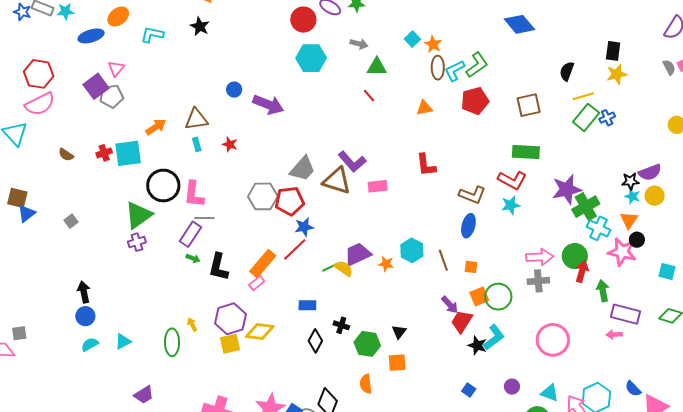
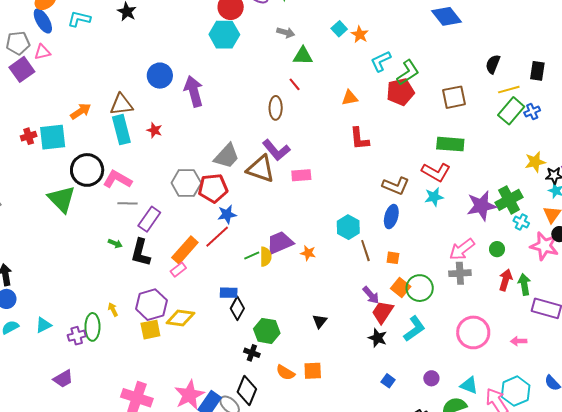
blue ellipse: (91, 36) -> (43, 21), moved, turned 75
black rectangle: (613, 51) -> (537, 71), moved
cyan hexagon: (311, 58) -> (224, 35), moved
green L-shape: (477, 65) -> (408, 72), moved
brown ellipse: (438, 68) -> (276, 108), moved
pink triangle: (116, 69) -> (42, 52), turned 36
yellow star: (617, 74) -> (535, 162), moved
blue circle: (234, 90) -> (160, 76), size x1.6
gray pentagon: (111, 96) -> (18, 43), moved
purple arrow: (268, 105) -> (194, 91), turned -128
cyan rectangle: (197, 144) -> (121, 130), size x2.0
red L-shape: (426, 165) -> (359, 139), moved
purple star: (567, 189) -> (481, 206), moved
pink L-shape: (194, 194) -> (117, 179), turned 112
green triangle: (138, 215) -> (62, 199), turned -40
cyan cross: (599, 228) -> (521, 222), size x0.7
purple rectangle: (190, 234) -> (149, 219), moved
purple cross: (137, 242) -> (77, 336), moved
cyan hexagon: (412, 250) -> (348, 227), moved
green circle: (575, 256) -> (497, 249), size x0.6
pink arrow: (540, 257) -> (462, 249), turned 144
yellow semicircle: (344, 268) -> (266, 257), turned 54
red arrow: (582, 271) -> (506, 280), moved
orange square: (479, 296) -> (401, 288), turned -30
black cross: (341, 325) -> (252, 353), moved
pink arrow: (614, 335) -> (519, 341), moved
black diamond: (315, 341) -> (237, 308), moved
green hexagon: (367, 344) -> (267, 331), moved
black star: (477, 345) -> (378, 338), moved
orange square: (397, 363) -> (313, 371), moved
orange semicircle: (366, 384) -> (285, 373), turned -54

